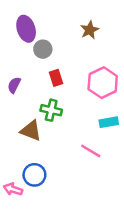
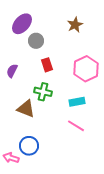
purple ellipse: (26, 29) -> (22, 24), turned 60
cyan rectangle: (109, 122) -> (77, 102), moved

